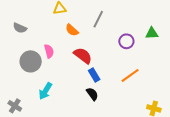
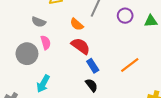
gray semicircle: (20, 28) -> (39, 22), moved
orange semicircle: (72, 30) -> (77, 24), moved
purple circle: (126, 41) -> (125, 16), moved

